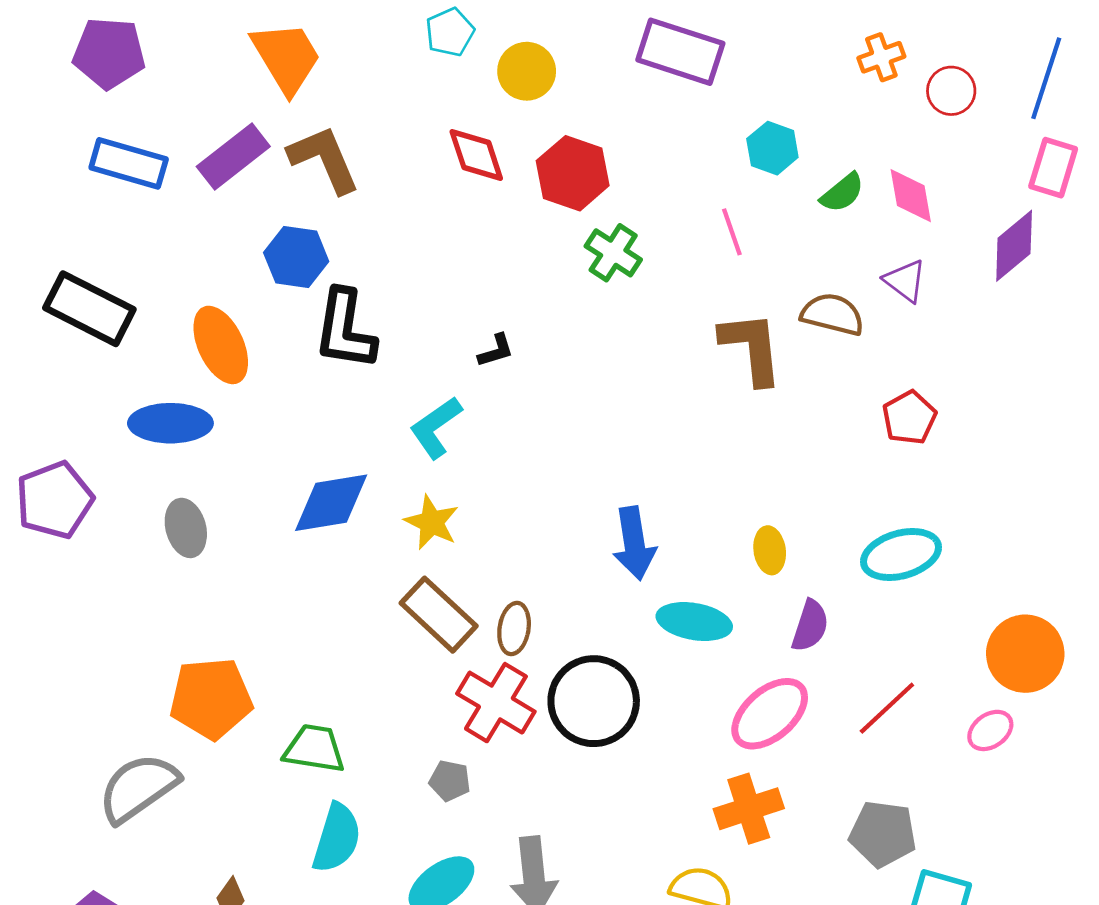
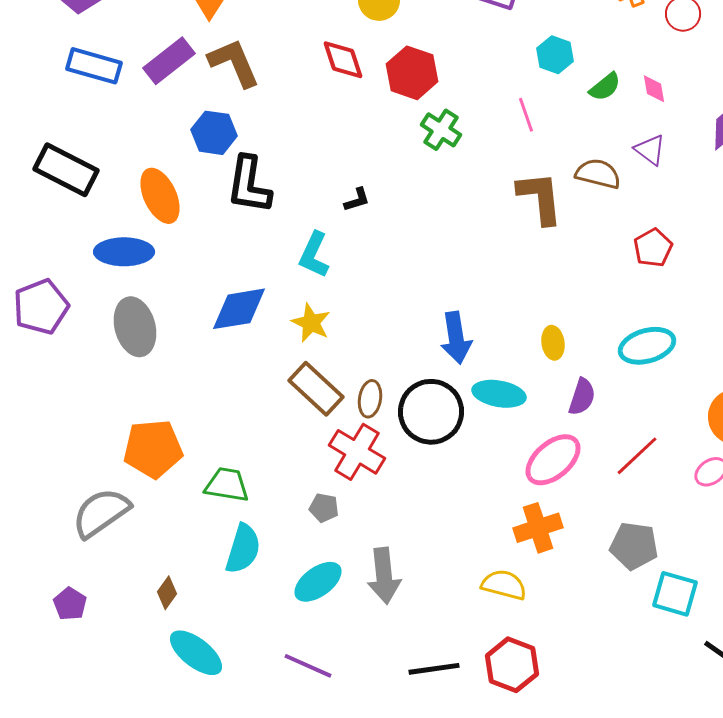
pink diamond: (911, 196) -> (654, 89), size x0.7
cyan L-shape: (436, 427) -> (314, 255), turned -30
gray ellipse: (186, 528) -> (135, 327), size x1.4
black circle: (594, 701) -> (431, 412), moved

